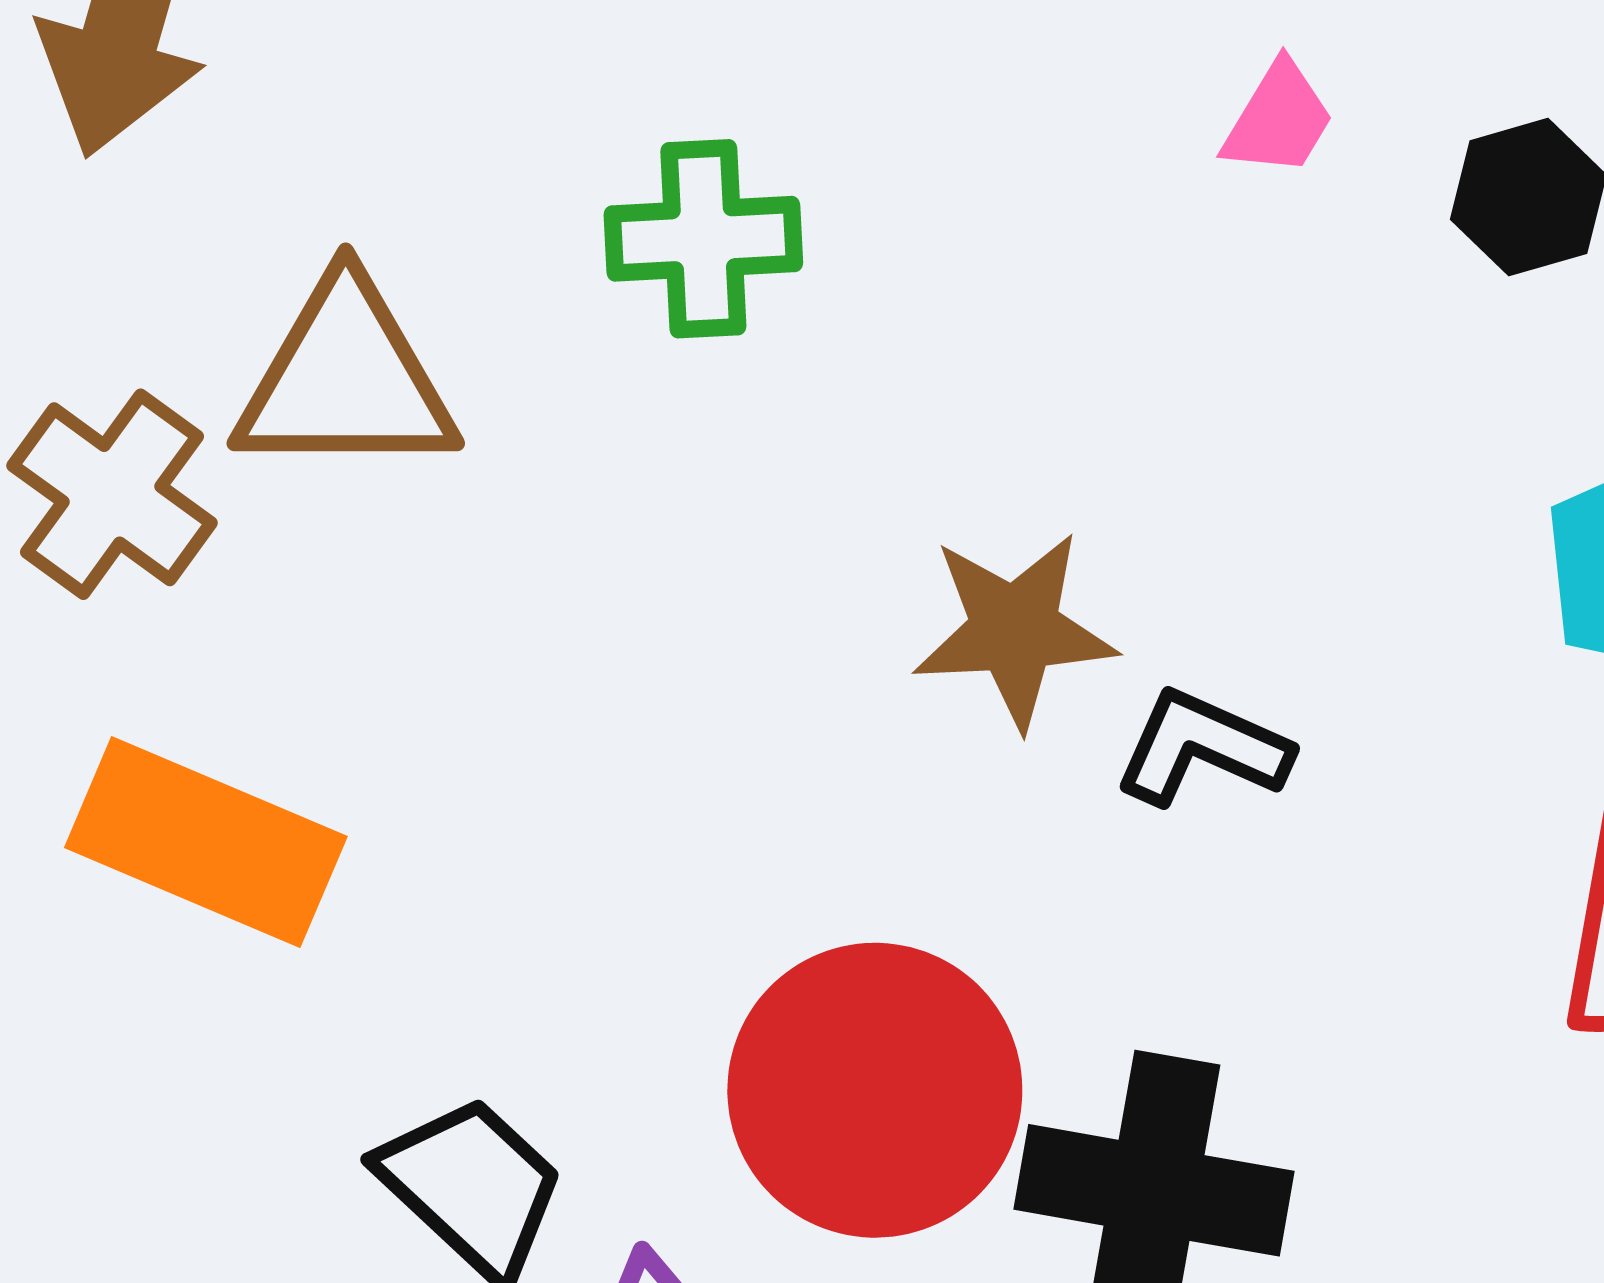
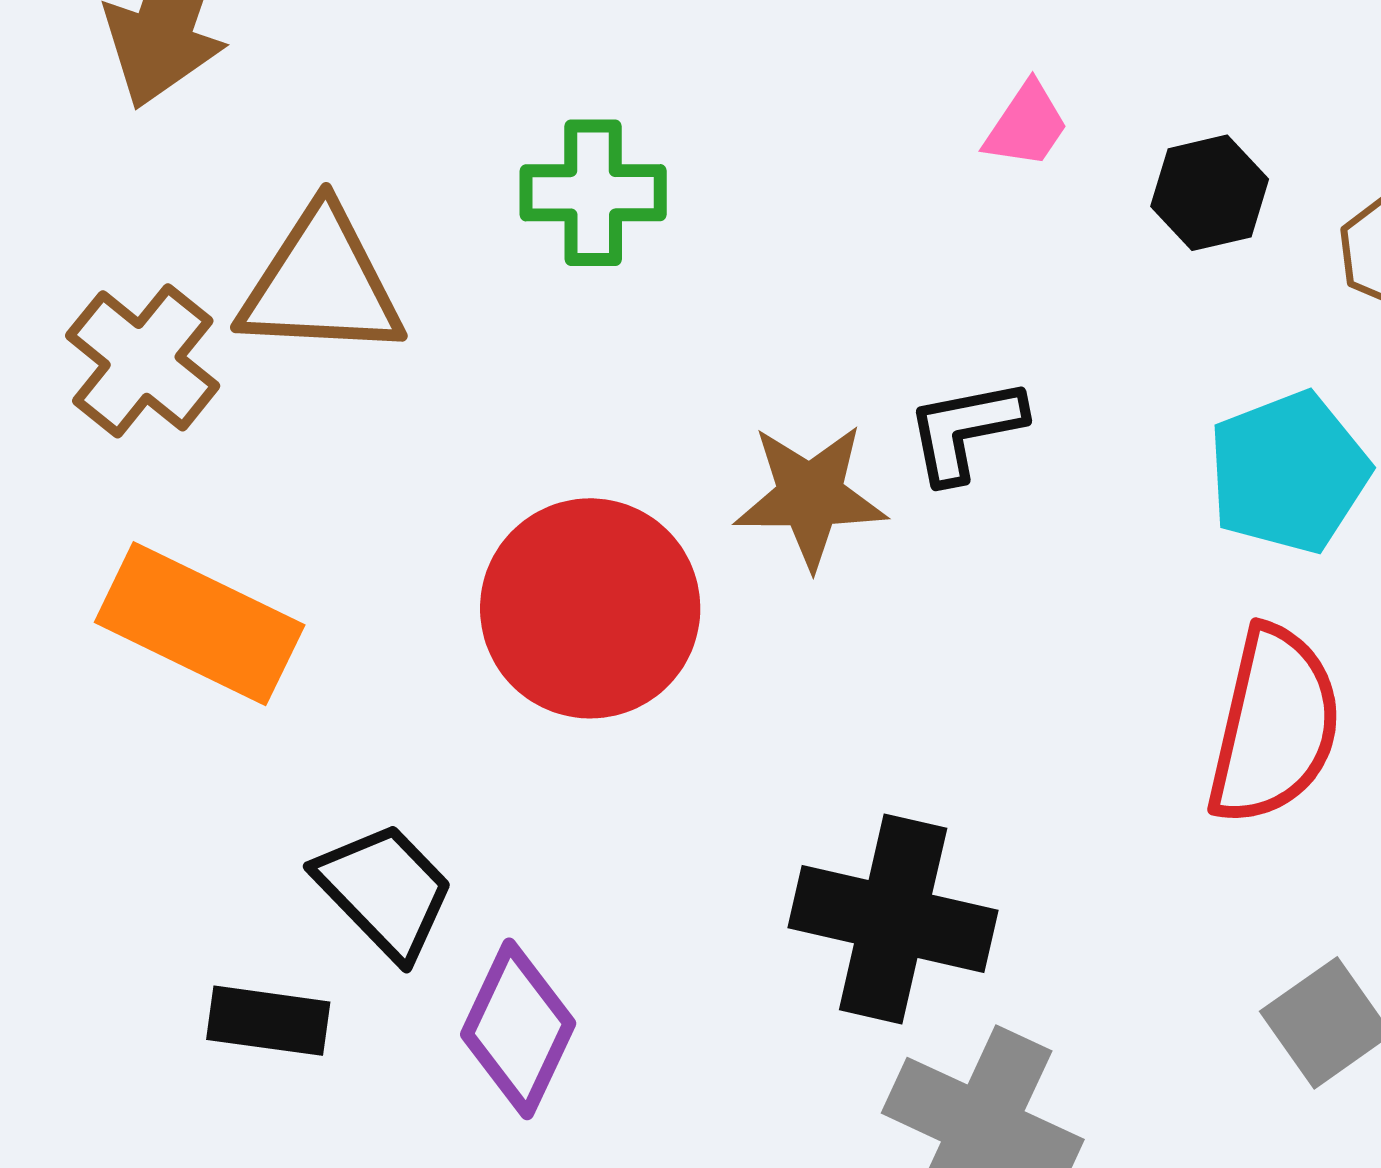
black L-shape: (1202, 748) -> (965, 430), moved, turned -38
red circle: (875, 1090) -> (590, 608), moved

